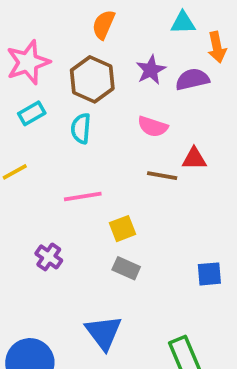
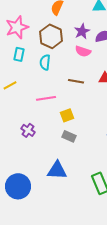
cyan rectangle: (32, 113) -> (19, 54), turned -48
pink semicircle: (153, 127) -> (83, 51), moved
brown line: (162, 176) -> (76, 81), moved
blue triangle: (104, 333) -> (57, 170), turned -50

